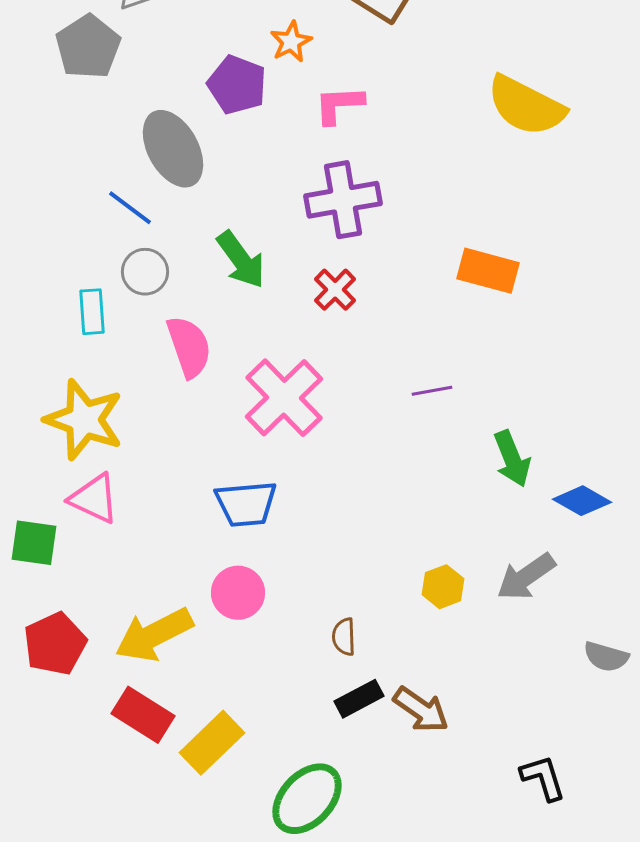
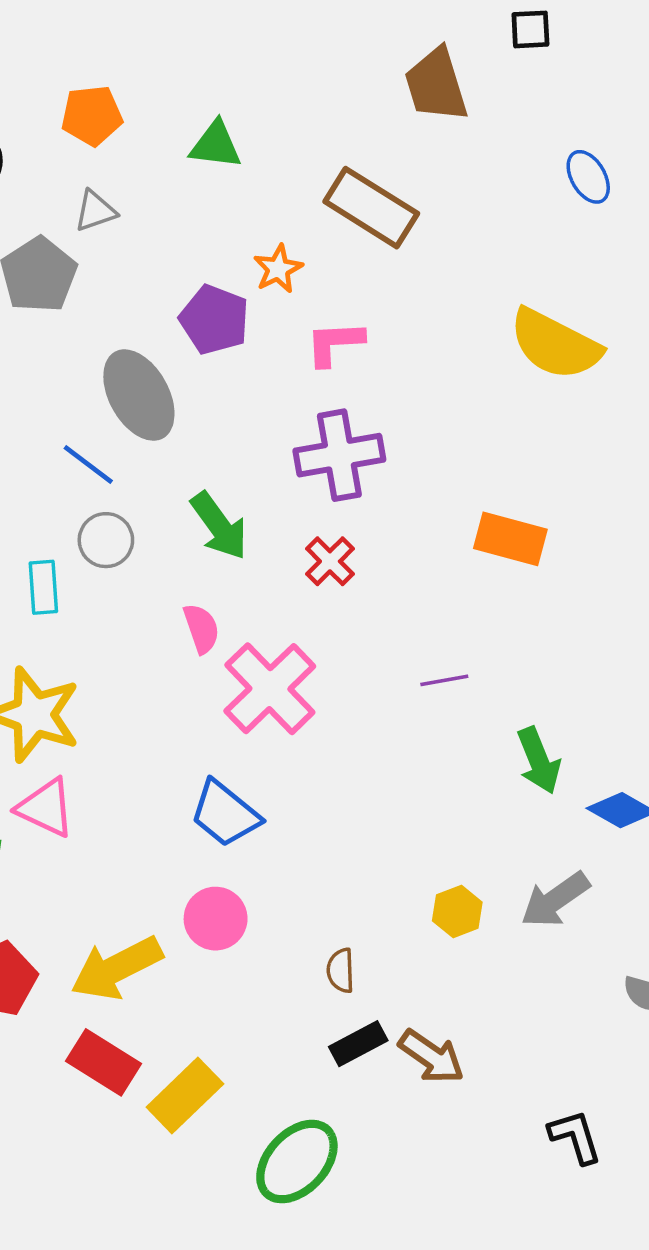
pink semicircle: (189, 347) -> (201, 629), moved, size x0.7
blue trapezoid: (246, 504) -> (225, 814), turned 44

